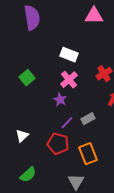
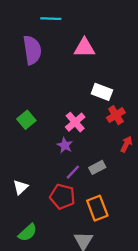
pink triangle: (94, 16) -> (84, 48), moved
white rectangle: (69, 55) -> (102, 92), moved

